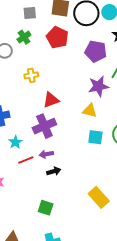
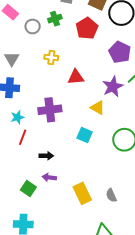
purple star: (98, 86) -> (113, 87), turned -30
red triangle: (51, 100) -> (76, 77), moved
cyan square: (95, 137) -> (85, 135), moved
purple arrow: (46, 154) -> (49, 177), moved
red line: (26, 160) -> (23, 137), turned -63

